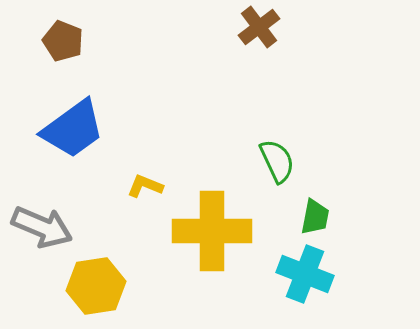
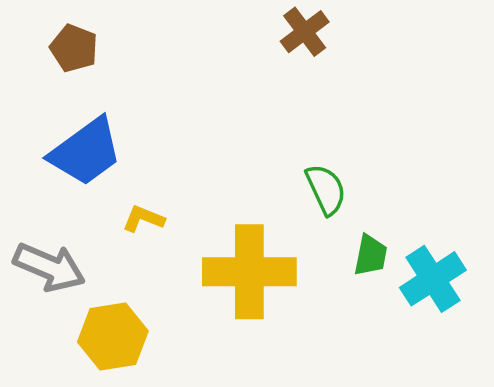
yellow L-shape: (145, 186) -> (143, 219), moved
cyan cross: (305, 274) -> (433, 279), moved, turned 36

